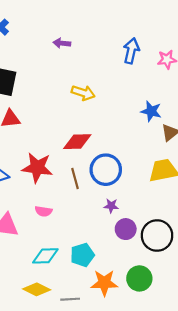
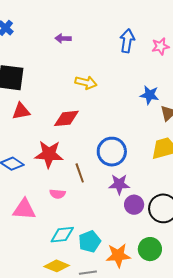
red diamond: (77, 142) -> (66, 118), moved
brown line: (75, 179) -> (80, 173), moved
purple star: (111, 206) -> (119, 184), size x1.5
cyan pentagon: (82, 255) -> (90, 242), moved

